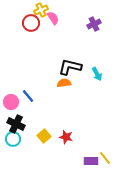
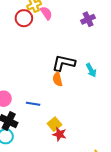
orange semicircle: (64, 83) -> (58, 79), turned -96
blue line: (28, 96) -> (33, 104), moved, turned -40
yellow square: (44, 136) -> (54, 124), moved

